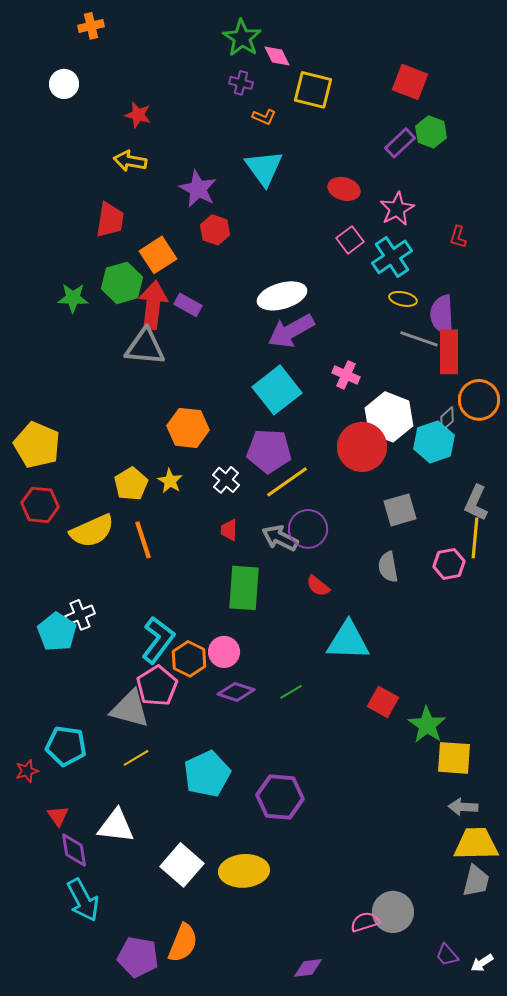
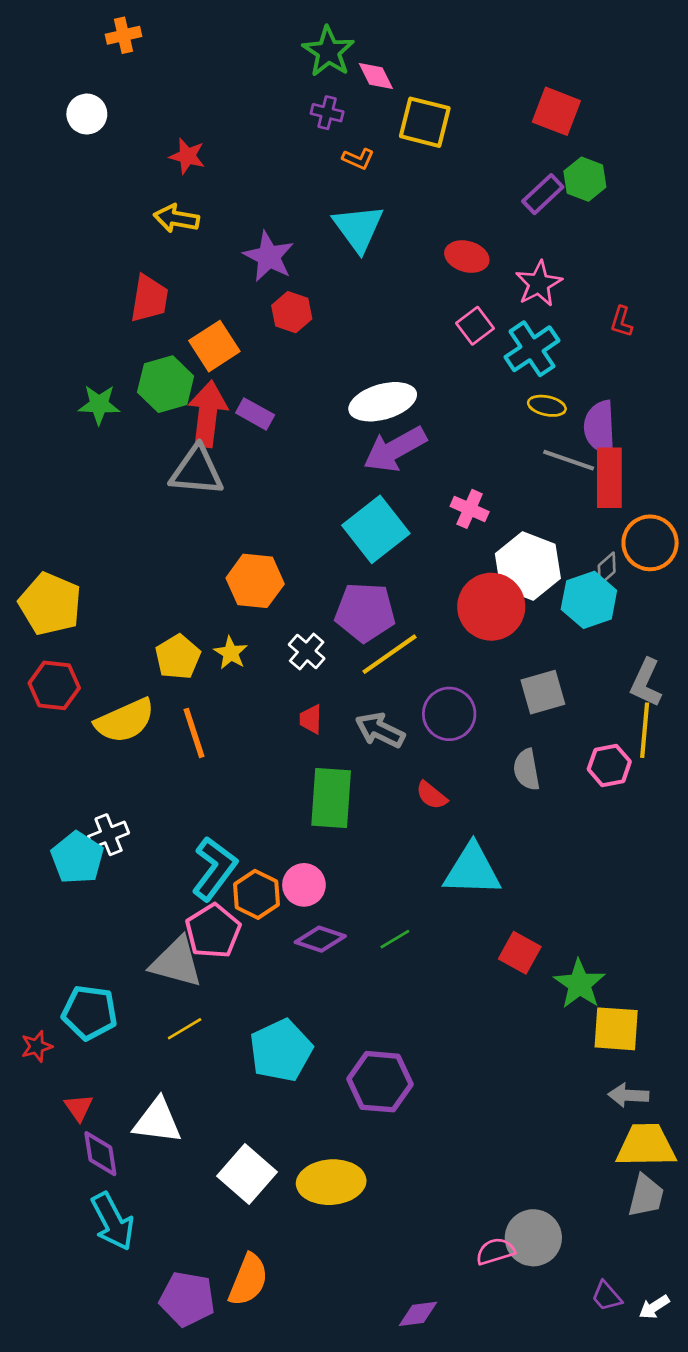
purple circle: (308, 529) -> (449, 714), moved

